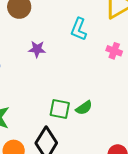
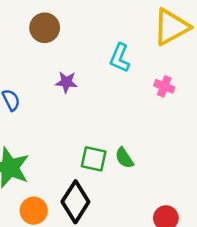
green semicircle: (84, 108) -> (124, 158), turned 90

